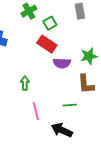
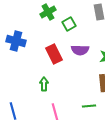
red rectangle: (47, 44) -> (54, 54), moved, turned 30
purple semicircle: (62, 63) -> (80, 50), moved

